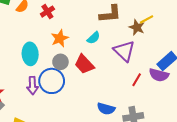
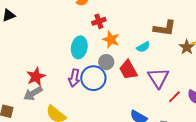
red cross: (47, 12) -> (99, 21), moved
orange star: (60, 38) -> (111, 40), turned 30
purple triangle: (124, 51) -> (158, 78), moved

